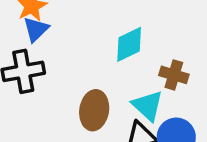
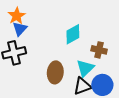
cyan triangle: (148, 106) -> (85, 68), turned 36

